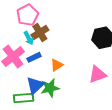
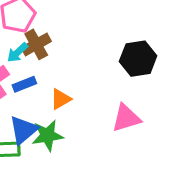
cyan arrow: (29, 38) -> (17, 53), turned 72

